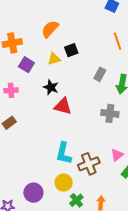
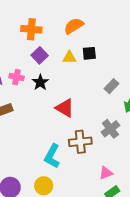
black star: (51, 87) -> (40, 82), moved
gray cross: (110, 113) -> (110, 129), turned 30
brown cross: (89, 164) -> (80, 142), moved

